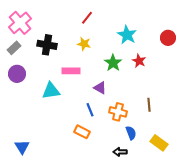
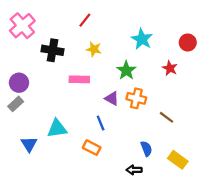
red line: (87, 18) -> (85, 20), moved
gray rectangle: (14, 48) -> (16, 104), moved
red star: (139, 61) -> (170, 68), moved
cyan triangle: (51, 91) -> (57, 129), moved
brown line: (149, 105) -> (166, 117), turned -48
orange cross: (118, 112) -> (136, 98), moved
blue triangle: (22, 147) -> (29, 144), moved

